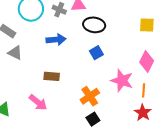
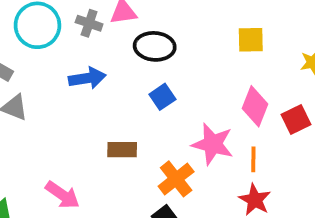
brown rectangle: (52, 76) -> (122, 150), moved
orange cross: (90, 96) -> (176, 179), moved

